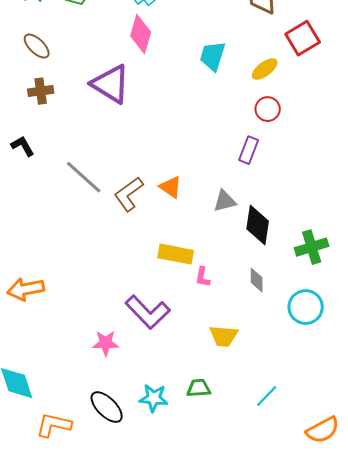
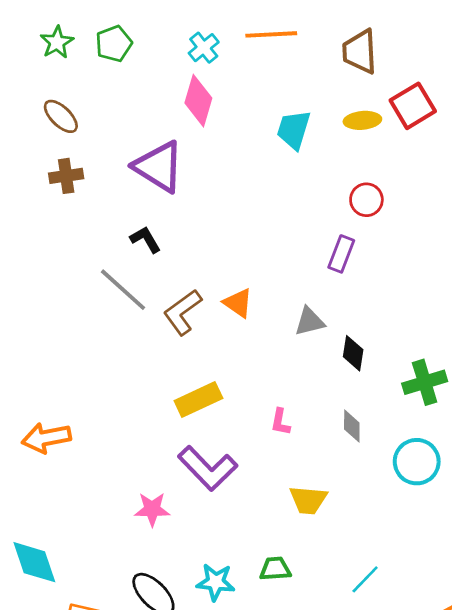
yellow ellipse: (265, 69) -> (362, 120), moved, turned 32
black L-shape: (23, 146) -> (146, 239), moved
black diamond: (258, 225) -> (353, 353), size x0.7
yellow rectangle: (176, 254) -> (198, 399), moved, turned -36

